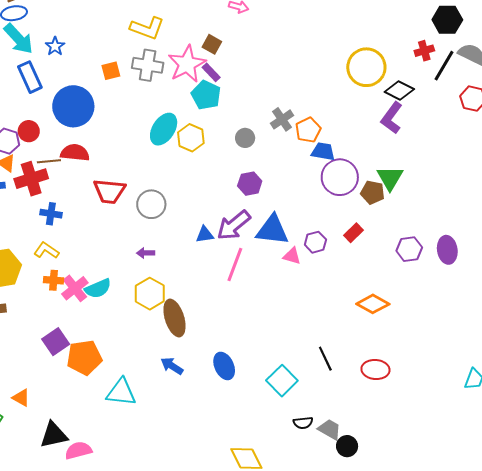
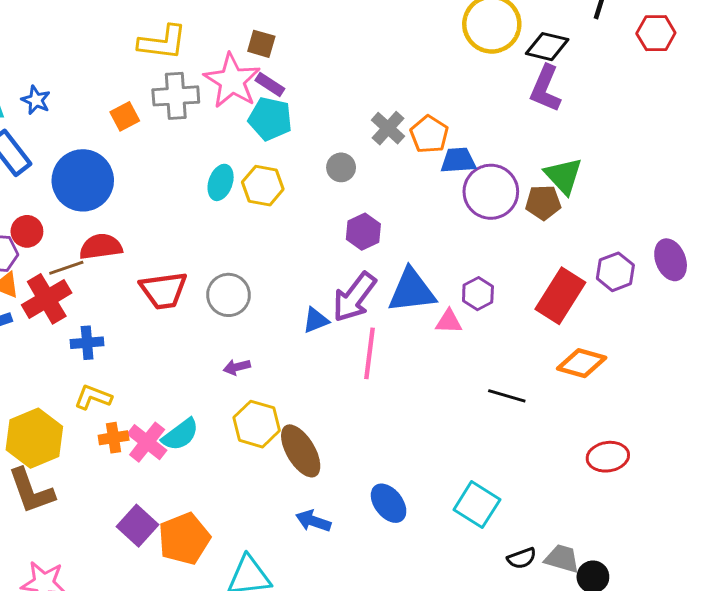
cyan ellipse: (164, 129) -> (221, 182), size x0.7
red rectangle: (353, 233) -> (560, 296), moved, size x1.8
black line: (325, 359) -> (507, 396), moved, turned -35

